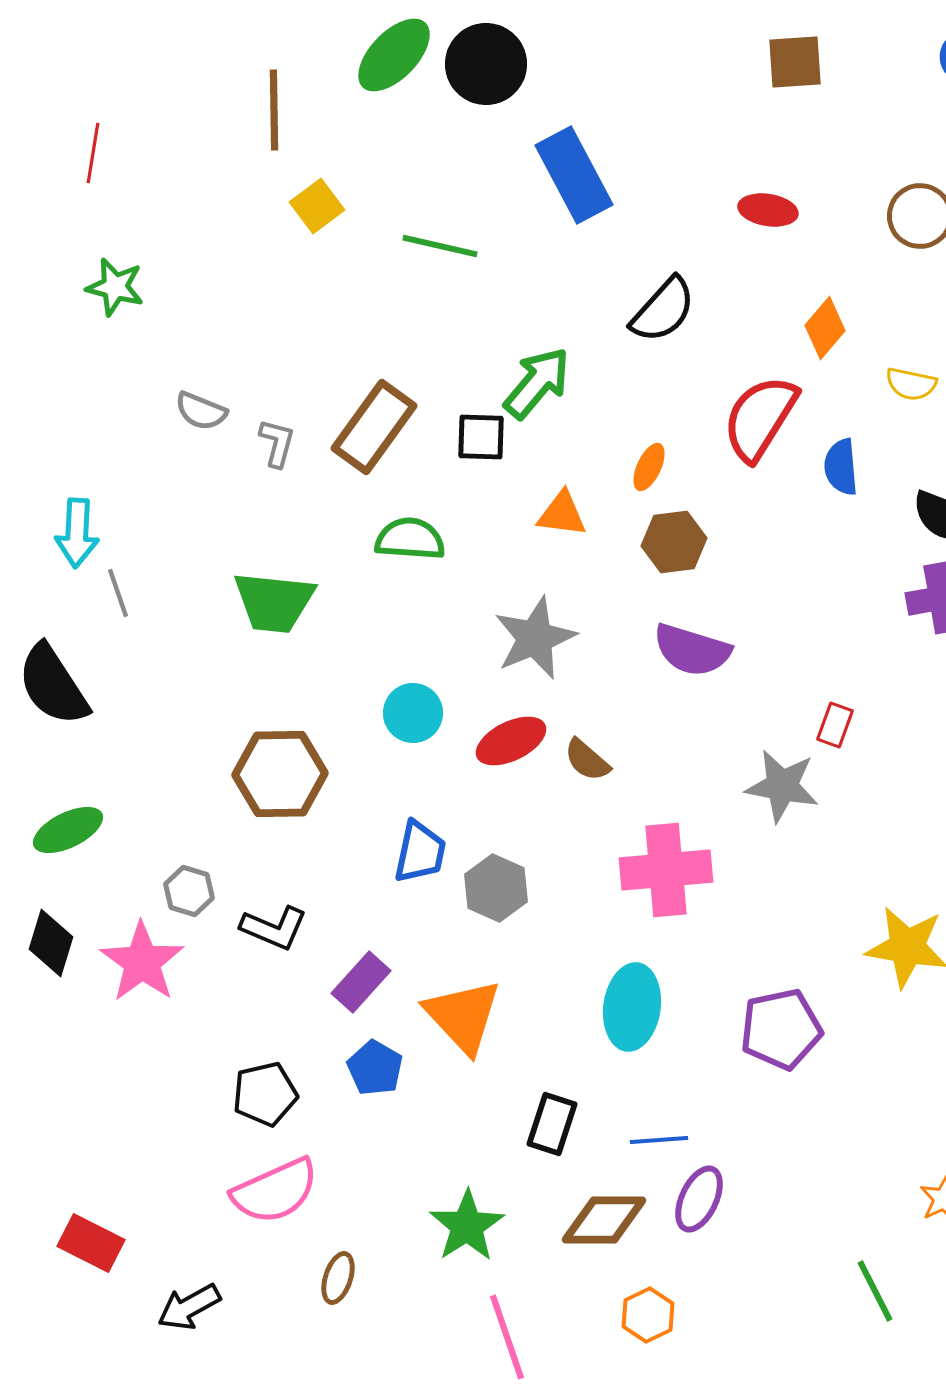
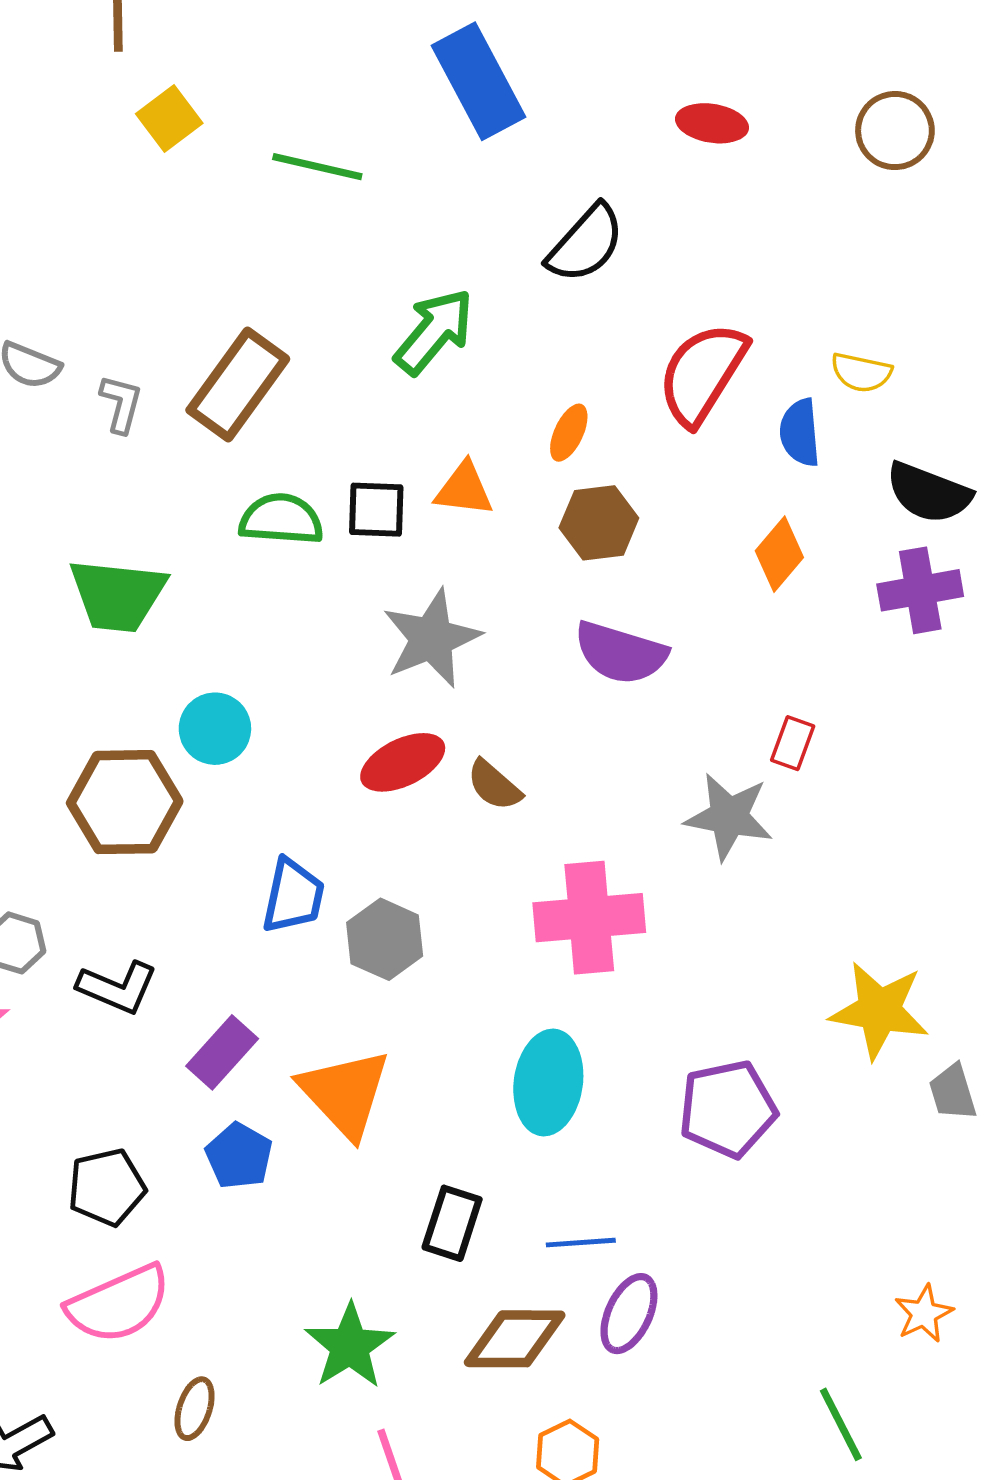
orange diamond: (825, 328) -> (779, 554), moved
yellow semicircle: (911, 384) -> (861, 372), moved
black square: (481, 437) -> (376, 510), moved
cyan circle: (413, 713) -> (215, 729), moved

